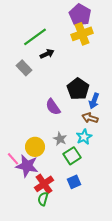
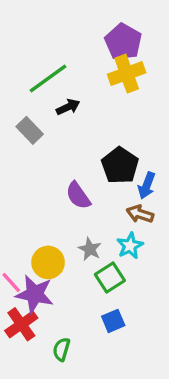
red cross: (44, 184) -> (21, 324), moved

